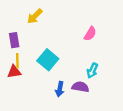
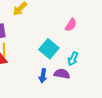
cyan square: (48, 60) -> (49, 49), moved

